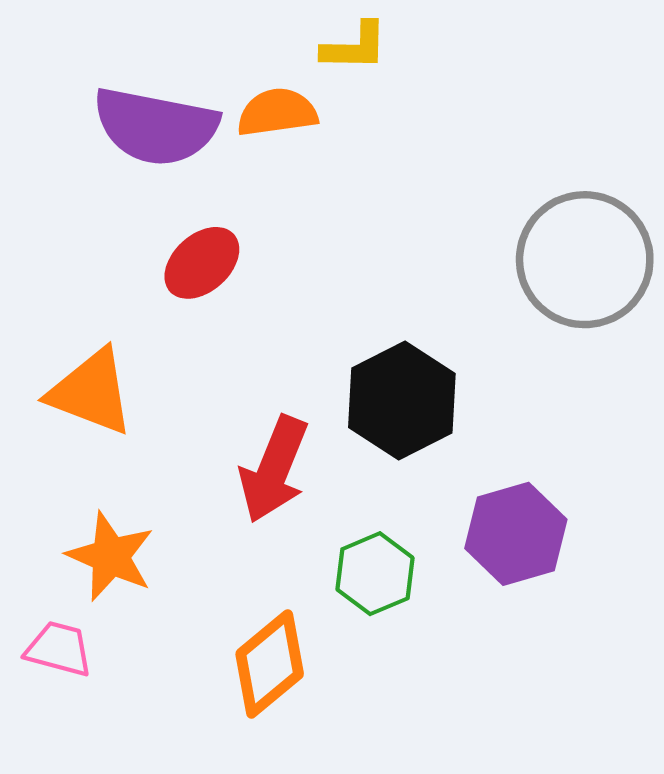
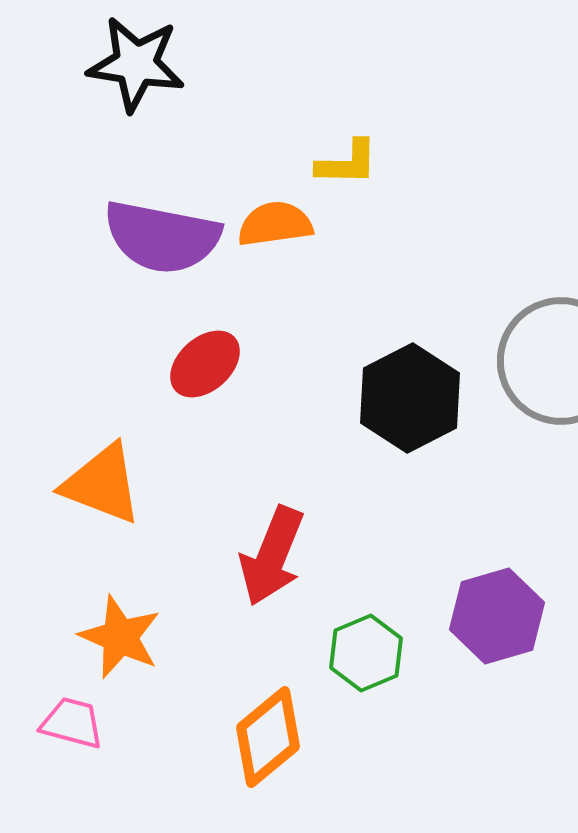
black hexagon: (402, 401) -> (410, 398), moved

